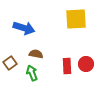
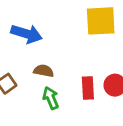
green arrow: (32, 73) -> (51, 98), moved

